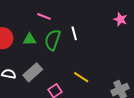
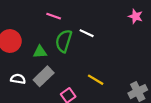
white line: (74, 33) -> (87, 33), turned -48
green triangle: (30, 39) -> (40, 52), moved

